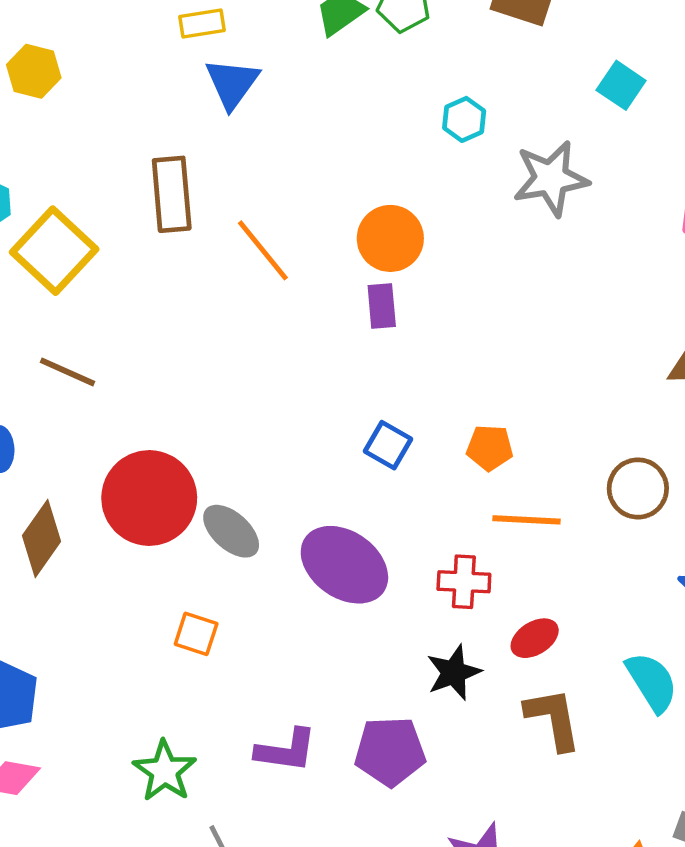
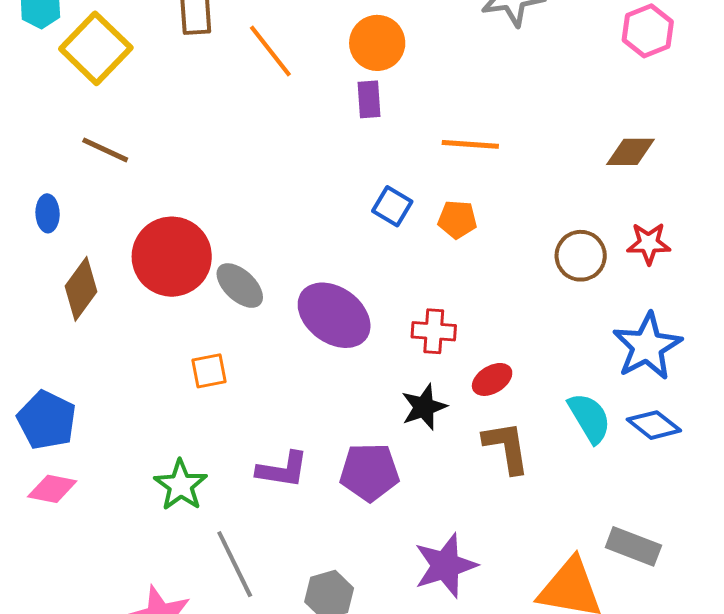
blue square: (388, 445) -> (392, 206), moved
orange line: (526, 520) -> (470, 144), moved
orange square: (196, 634) -> (209, 371), turned -30

